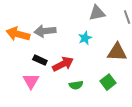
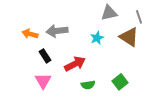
orange arrow: (18, 34) -> (30, 34), size x0.7
brown triangle: (117, 52) -> (129, 37), moved, turned 30
black rectangle: (40, 60) -> (45, 56), moved, turned 32

